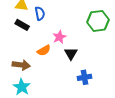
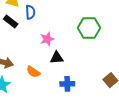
orange semicircle: (44, 50) -> (33, 72), moved, turned 56
black triangle: (71, 54) -> (57, 58), turned 48

